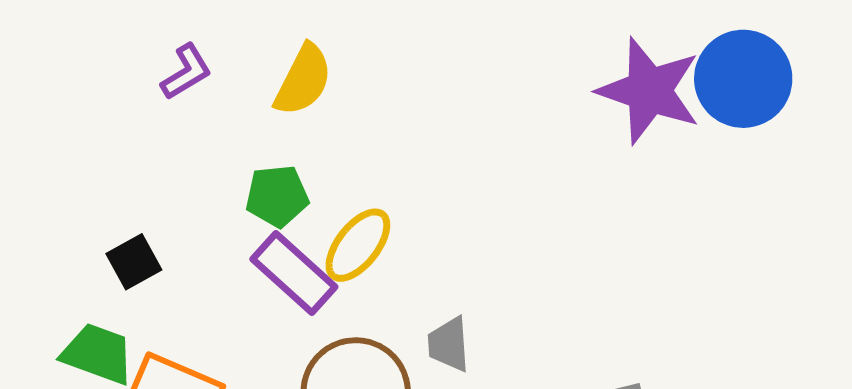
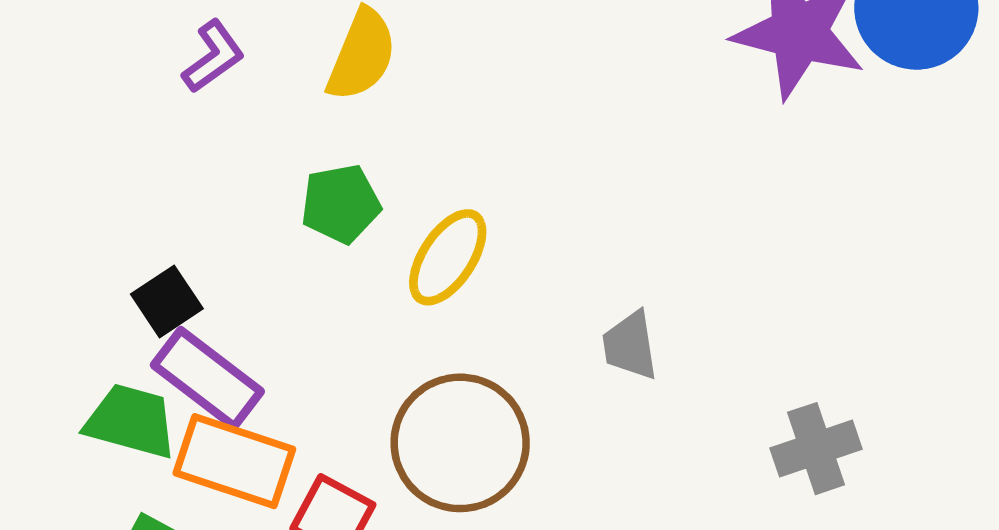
purple rectangle: (294, 273) -> (207, 378), moved
gray trapezoid: (449, 344) -> (630, 345), moved

